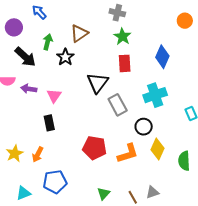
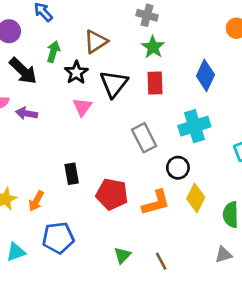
black triangle: (98, 83) -> (114, 84), moved
pink triangle: (54, 96) -> (82, 107), moved
black rectangle: (49, 123) -> (72, 174), moved
gray triangle: (153, 192) -> (223, 255), moved

